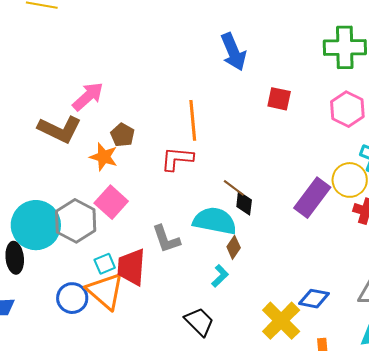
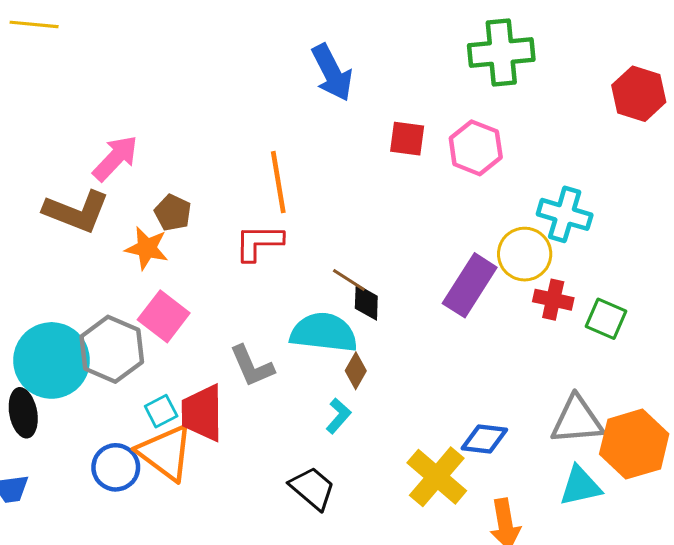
pink hexagon: (347, 109) -> (476, 148), moved

